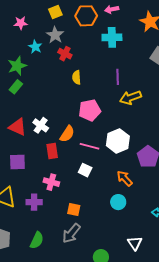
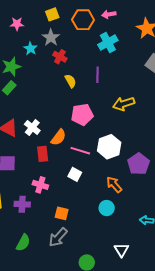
cyan cross: (112, 37) -> (108, 43), turned -30
yellow semicircle: (77, 77) -> (70, 81), turned 152
purple line: (118, 77) -> (97, 75), moved

